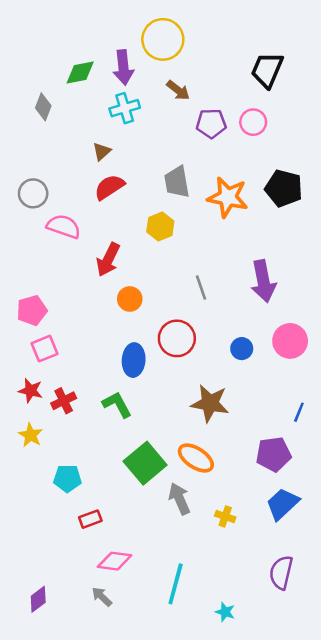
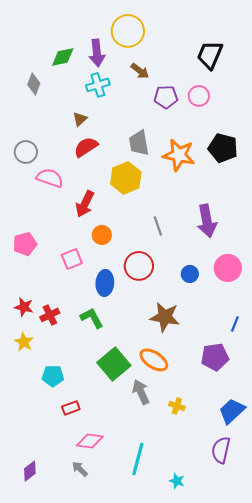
yellow hexagon: (160, 226) -> (126, 178), size x1.4
pink square: (45, 349) -> (72, 259), moved
blue trapezoid: (282, 504) -> (232, 411), moved

